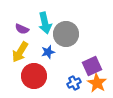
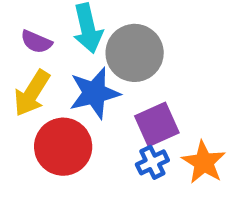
blue star: (48, 52) -> (94, 93), size x1.6
purple square: (92, 66) -> (157, 124), moved

